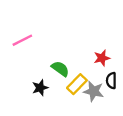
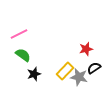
green semicircle: (60, 69) -> (23, 55), moved
black semicircle: (111, 81) -> (94, 68), turned 56

